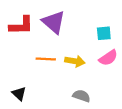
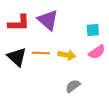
black triangle: (19, 94) -> (17, 57), moved, size x1.5
gray semicircle: (81, 96) -> (73, 86), turned -56

